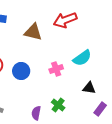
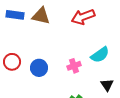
brown triangle: (33, 32) -> (41, 16), moved
black triangle: (89, 88) -> (107, 85), turned 48

